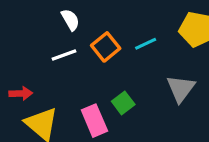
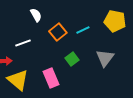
white line: (64, 55) -> (23, 43), moved
green square: (123, 103) -> (72, 59), moved

